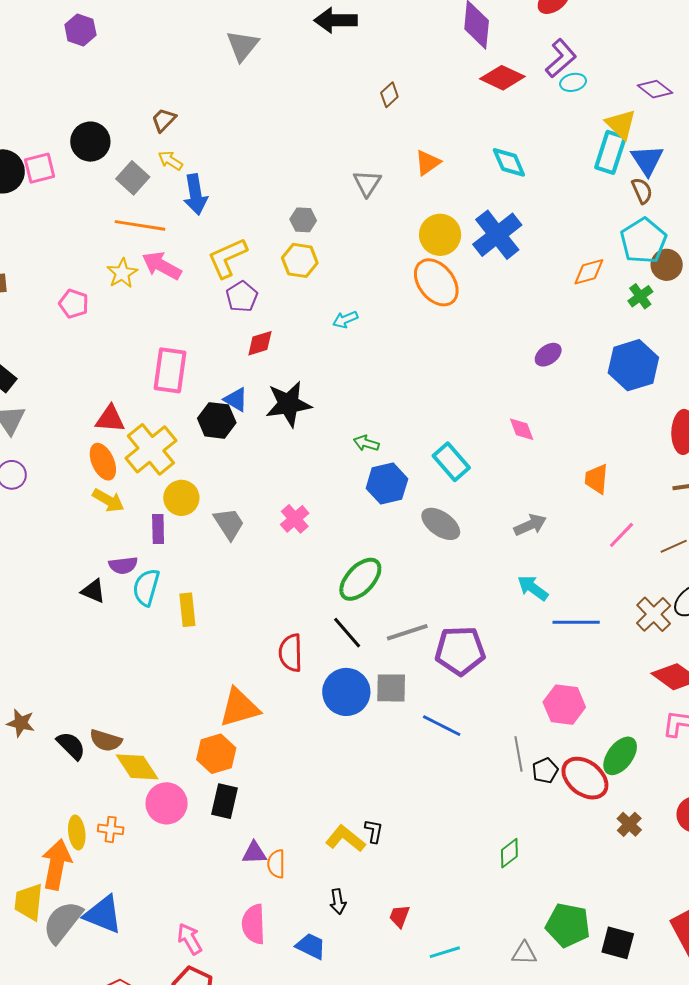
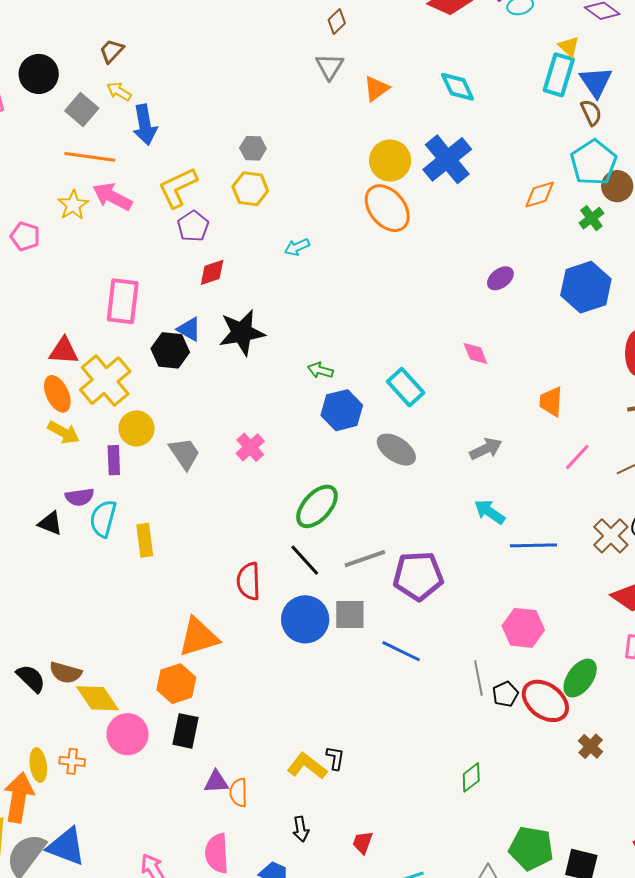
yellow triangle: (621, 124) -> (569, 47), size x0.7
gray triangle: (367, 183) -> (330, 67), moved

